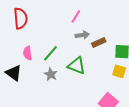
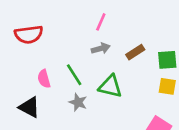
red semicircle: (21, 18) -> (29, 35), turned 95
gray arrow: (82, 35) -> (101, 48), moved
green line: (51, 53) -> (74, 75), turned -66

